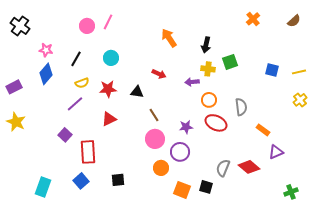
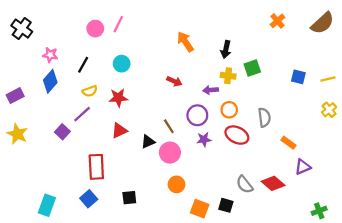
brown semicircle: (294, 21) -> (322, 23), size x1.6
black triangle: (137, 92) -> (148, 142), moved, turned -32
purple square: (65, 135) -> (62, 132), moved
purple circle: (180, 152) -> (197, 115), moved
gray semicircle: (223, 168) -> (245, 184), turned -60

